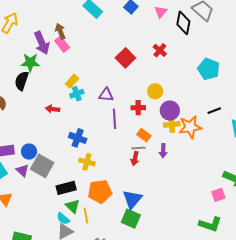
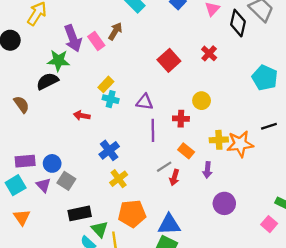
brown arrow: (60, 31) -> (115, 31), moved, turned 49
black semicircle: (22, 81) -> (47, 81), turned 42
cyan cross: (77, 94) -> (111, 99), turned 32
purple circle: (170, 111) -> (224, 203), moved
blue cross: (78, 138) -> (109, 150), turned 30
gray line: (139, 148) -> (164, 167), moved, turned -32
yellow cross: (87, 162) -> (119, 179), turned 35
gray square: (42, 166) -> (66, 181), size x0.7
black rectangle: (66, 188) -> (80, 213), moved
pink square: (218, 195) -> (269, 224), turned -32
blue triangle: (132, 199) -> (169, 224), turned 45

